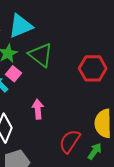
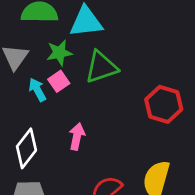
green triangle: (41, 55) -> (101, 67), turned 48

